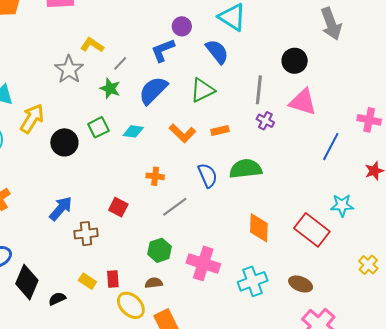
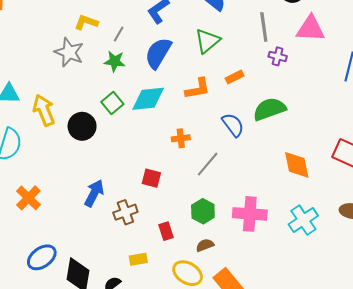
yellow arrow: (32, 119) -> (44, 110), turned -40
cyan diamond: (133, 131) -> (148, 99), size x1.6
orange L-shape: (182, 133) -> (198, 89), turned -40
red rectangle: (113, 279) -> (166, 231), moved
yellow rectangle: (87, 281) -> (138, 259), turned -30

